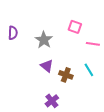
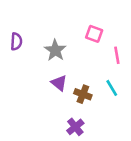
pink line: (93, 44) -> (117, 55), turned 72
purple cross: (52, 101) -> (75, 127), moved

